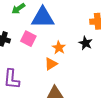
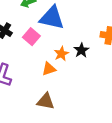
black star: (85, 43) -> (81, 50), moved

